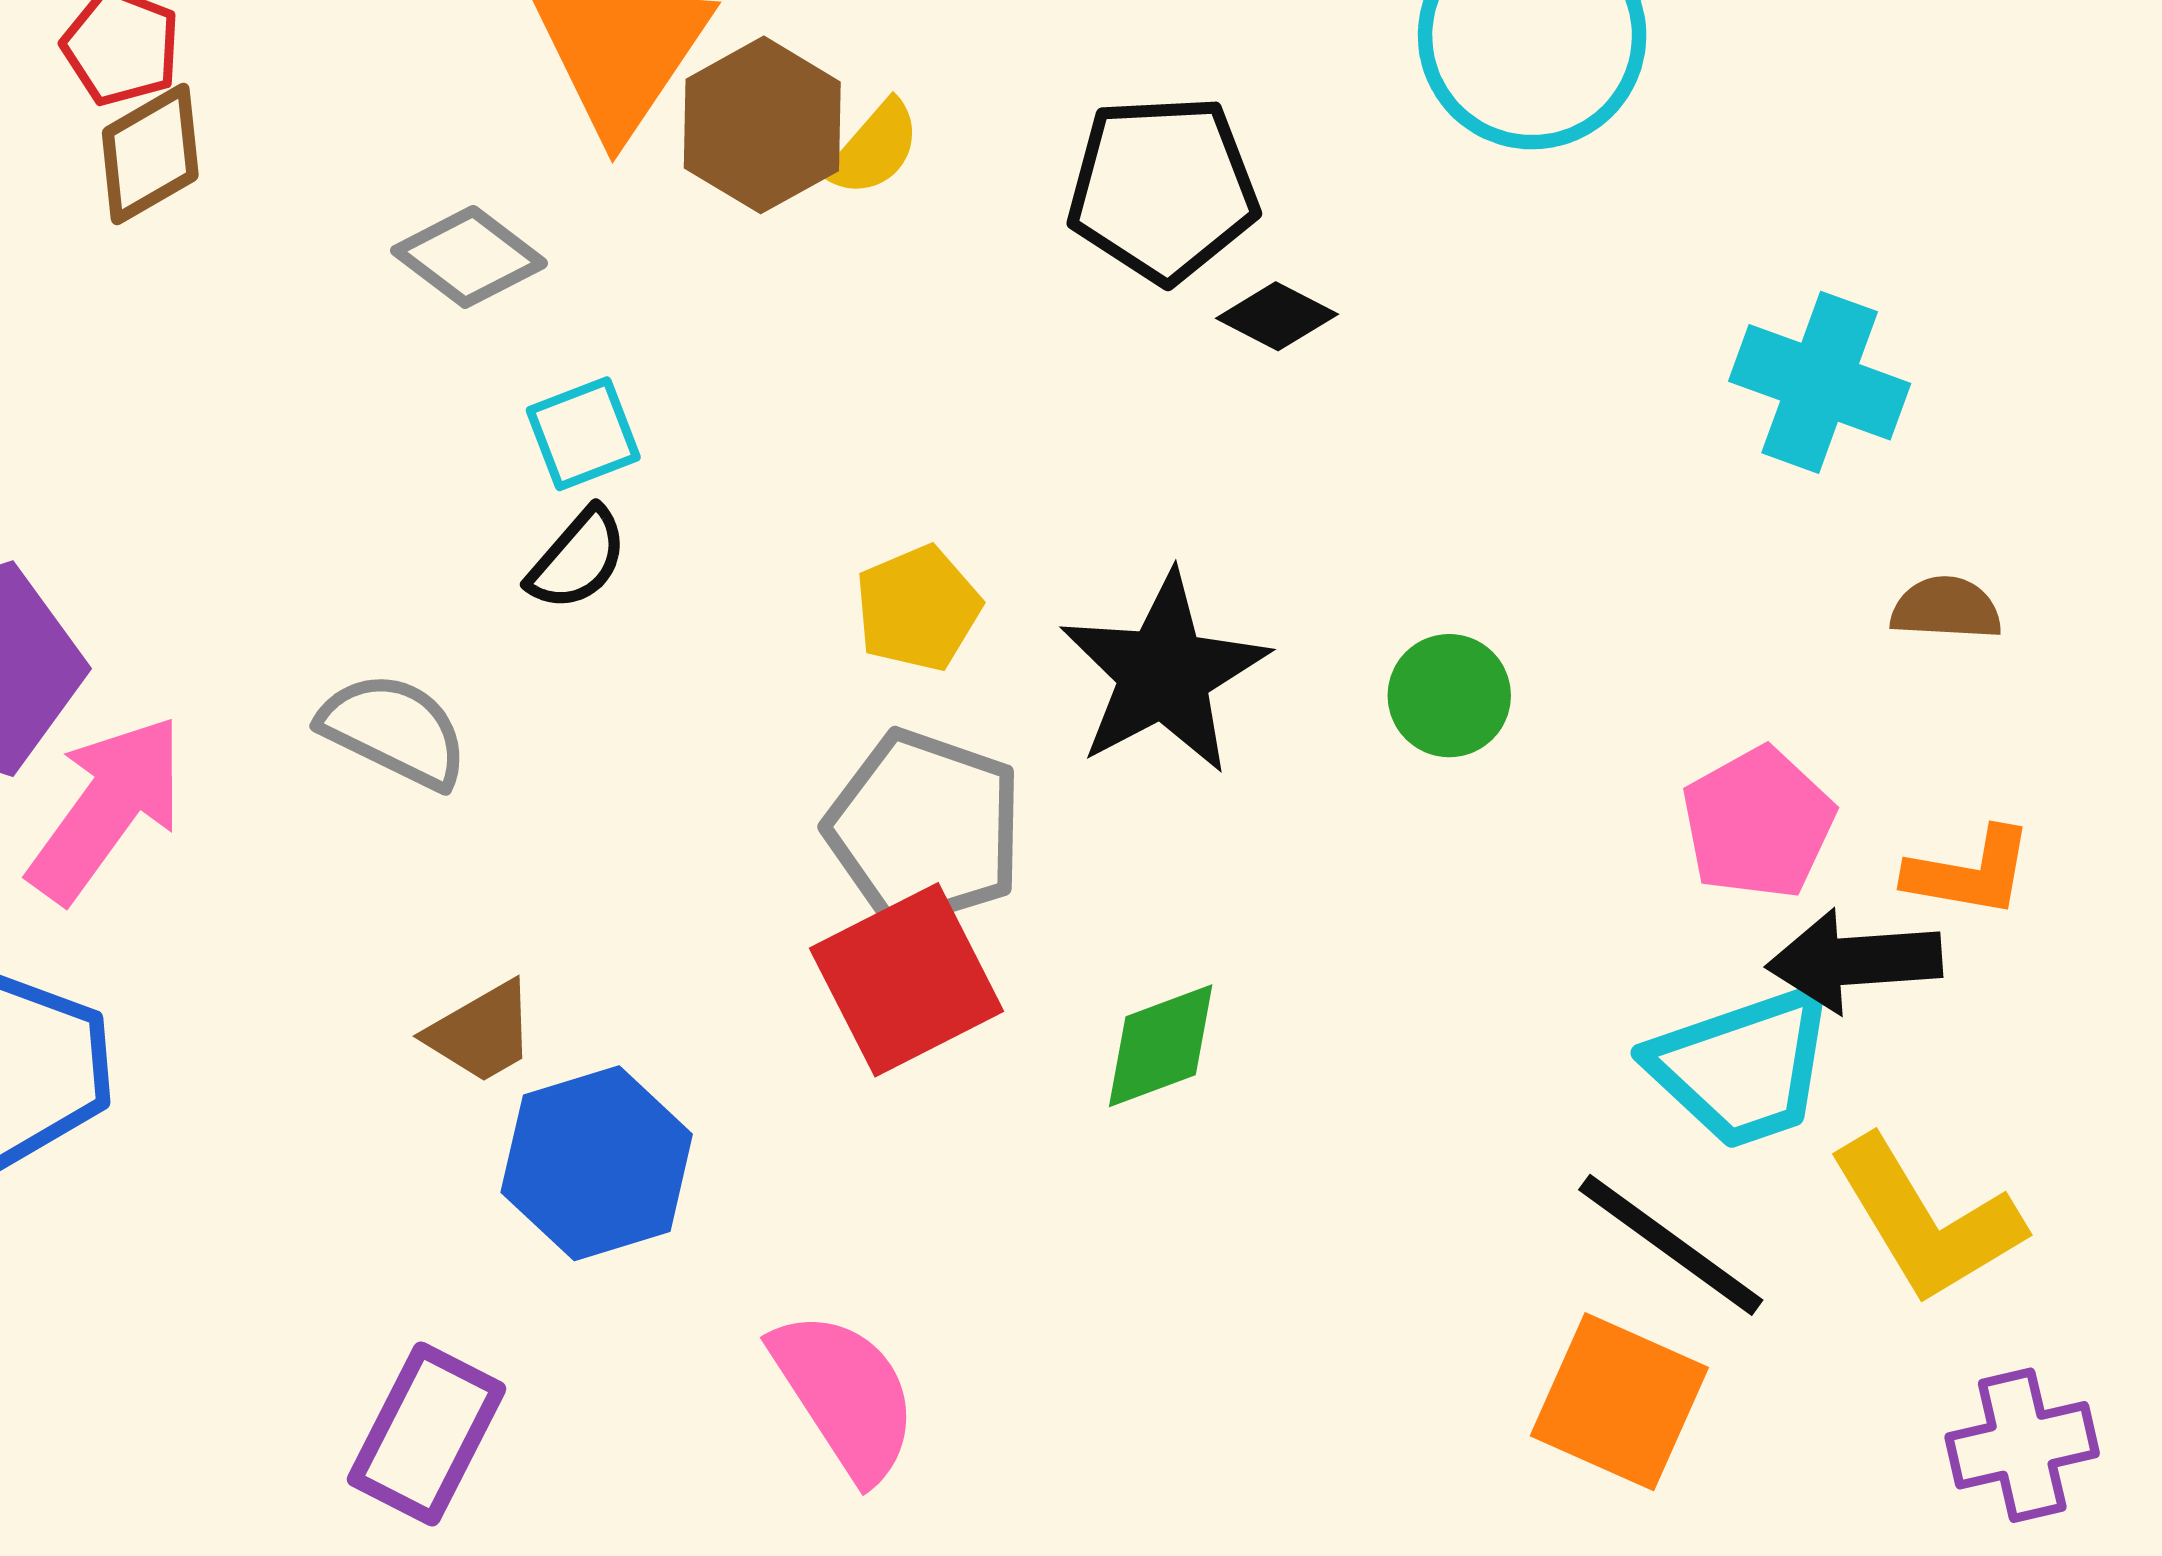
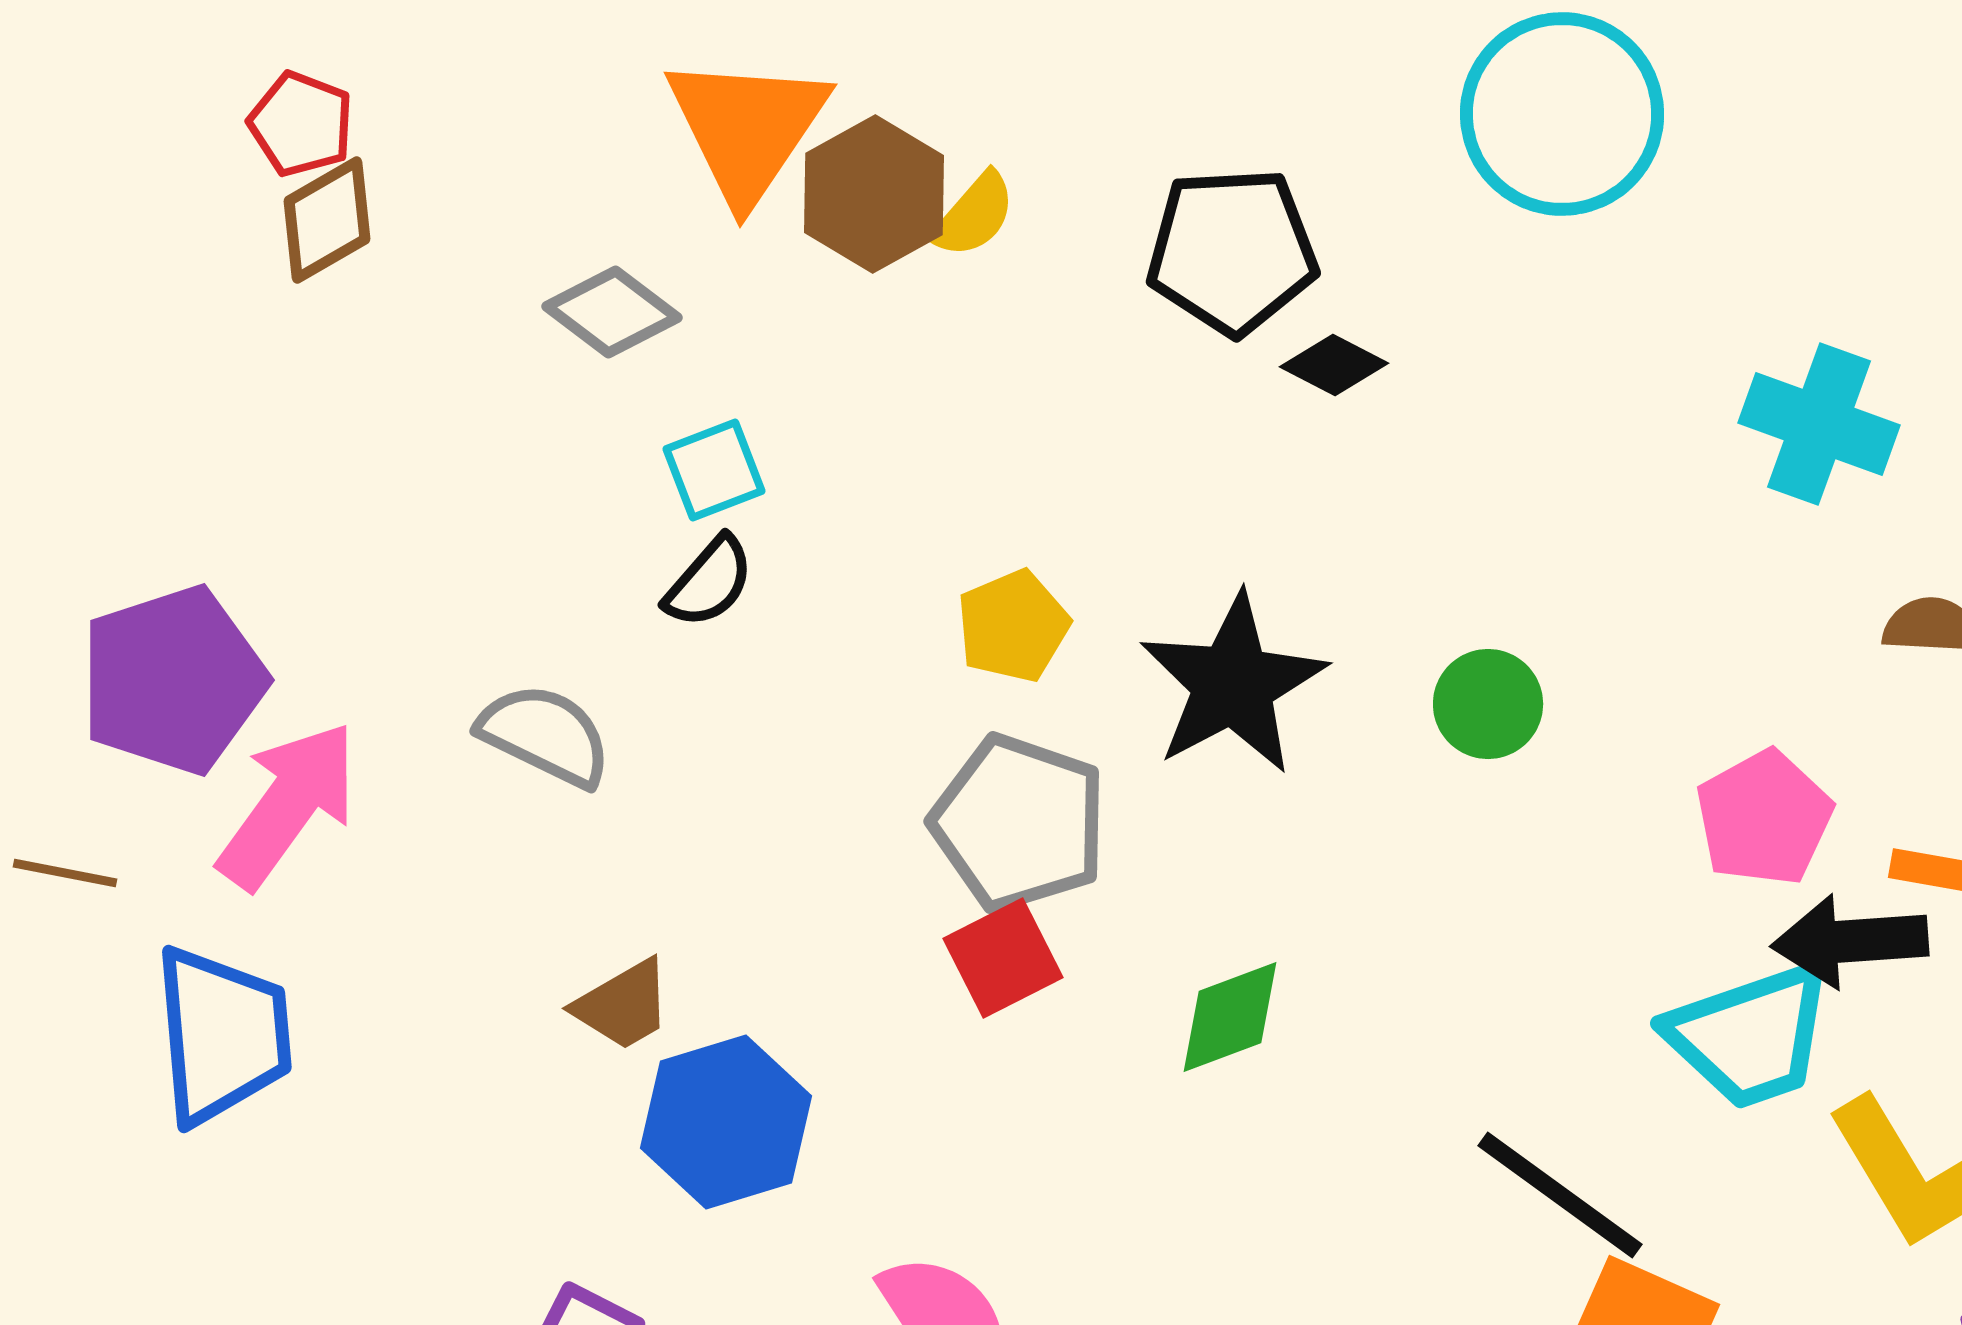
red square: (907, 980) -> (1003, 958), size x0.7
black line: (1671, 1245) -> (1560, 1195), moved

